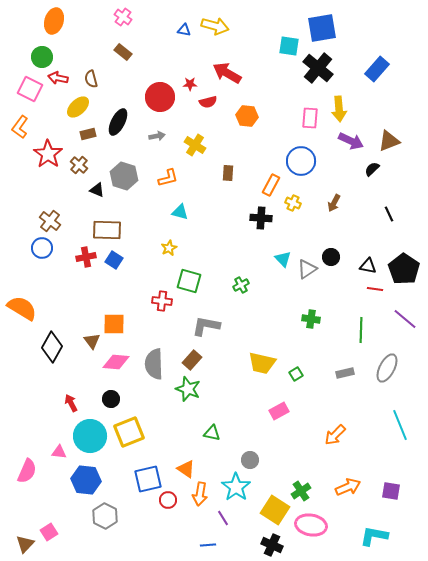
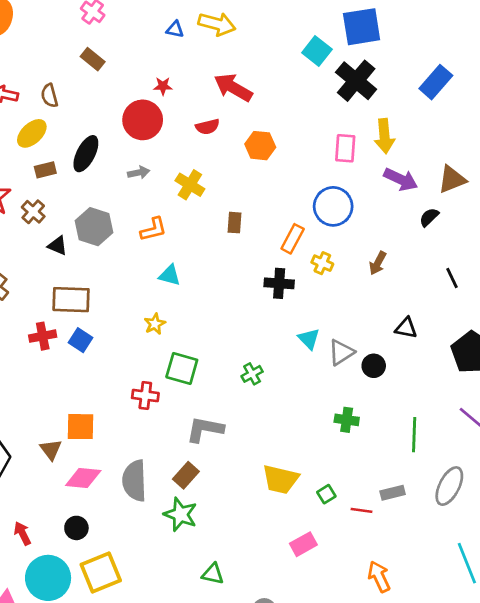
cyan square: (289, 46) -> (317, 51), turned 30
red star: (190, 84) -> (163, 86), moved
black circle: (331, 257) -> (374, 366), moved
black triangle: (368, 266) -> (406, 328), moved
red line: (375, 289) -> (362, 510), moved
orange arrow: (335, 435) -> (379, 577), turned 110

